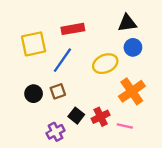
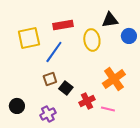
blue circle: (133, 47) -> (129, 36), moved
yellow ellipse: (105, 64) -> (92, 40), moved, turned -75
black circle: (34, 94) -> (17, 106), moved
black square: (76, 116) -> (66, 88), moved

